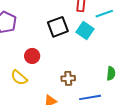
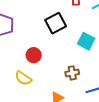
cyan square: (85, 31) -> (86, 41), moved

